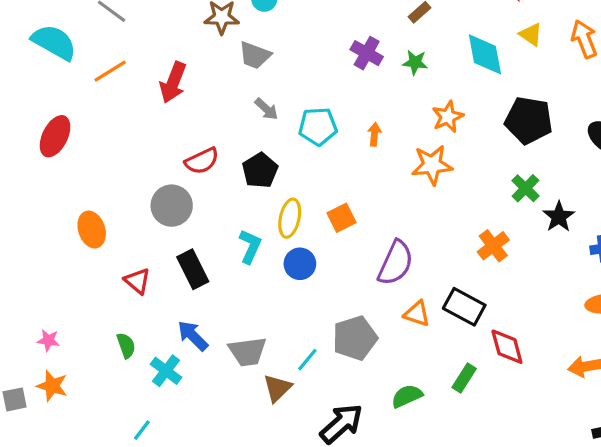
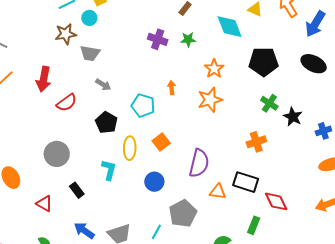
cyan pentagon: (318, 126) -> (143, 105), moved, turned 30
red semicircle: (202, 161) -> (67, 103), moved
orange cross: (493, 246) -> (256, 142), turned 30
blue circle: (300, 264) -> (154, 182), moved
black rectangle: (193, 269) -> (77, 190), size x0.7

